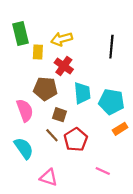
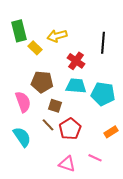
yellow rectangle: (38, 52) -> (35, 48), turned -48
red cross: (64, 66) -> (76, 61), moved
cyan trapezoid: (82, 93) -> (76, 86), turned -80
orange rectangle: (120, 129) -> (111, 132), moved
pink triangle: (49, 177) -> (67, 164), moved

